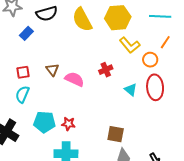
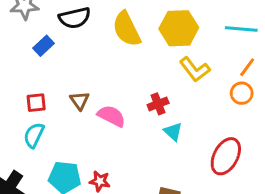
orange circle: (150, 60) -> (242, 93), moved
red ellipse: (155, 87) -> (226, 156), moved, turned 30
cyan triangle: (131, 90) -> (173, 132), moved

